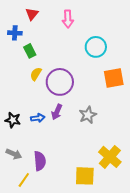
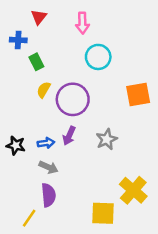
cyan circle: (96, 47) -> (98, 57), moved
gray arrow: (14, 154) -> (48, 167), moved

